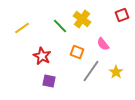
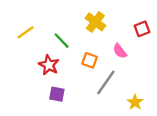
red square: (122, 15) -> (142, 29), moved
green line: (60, 26) -> (62, 41), moved
yellow star: (116, 72) -> (135, 102), moved

